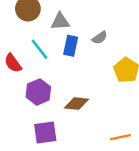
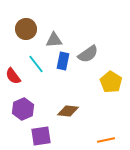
gray semicircle: (100, 38) -> (88, 54), size x1.5
purple hexagon: (38, 92) -> (23, 109), moved

